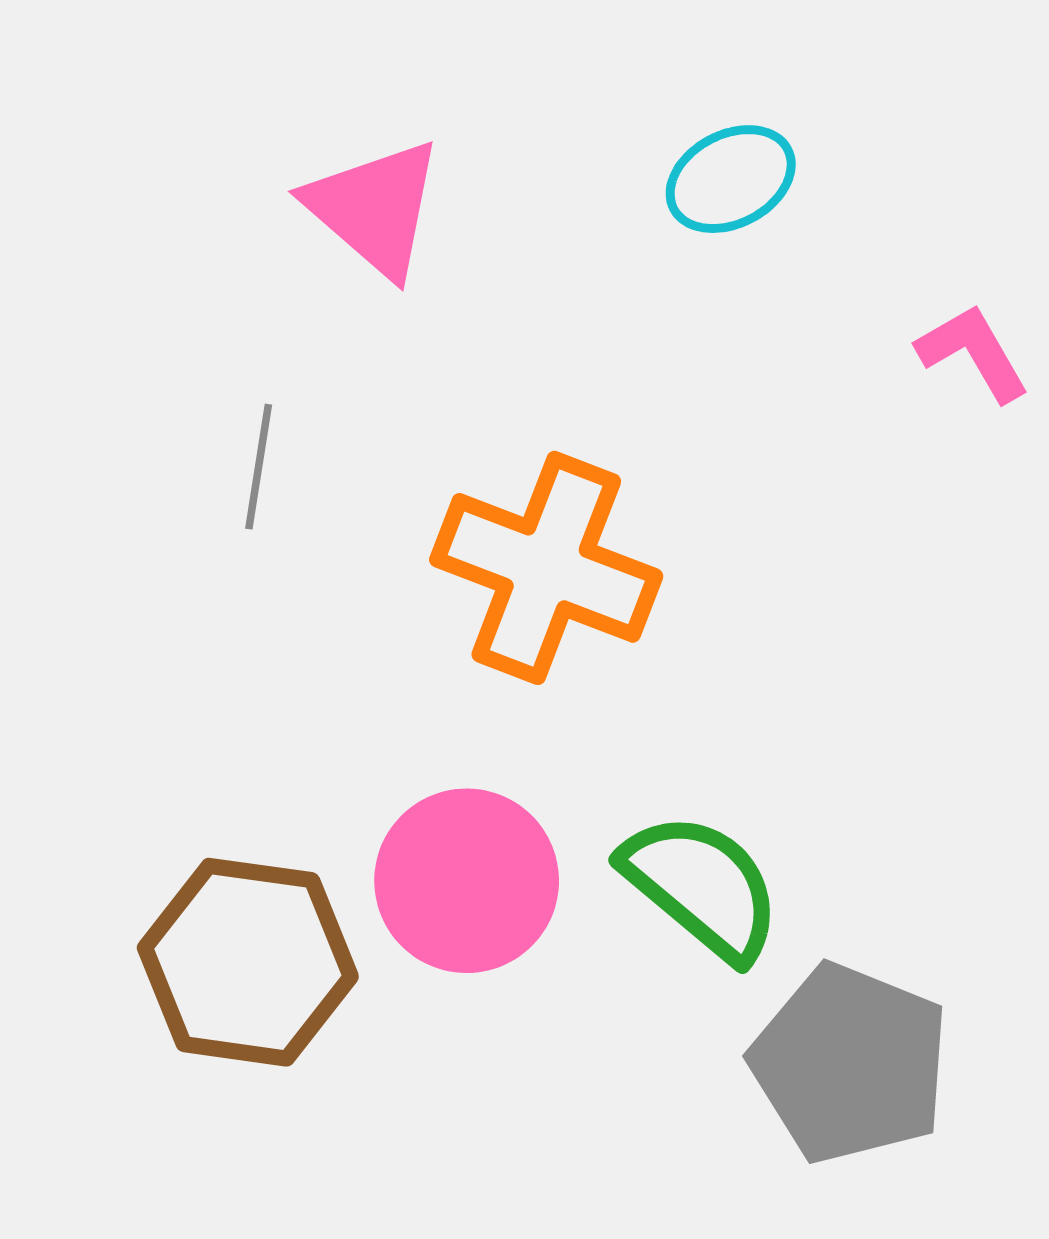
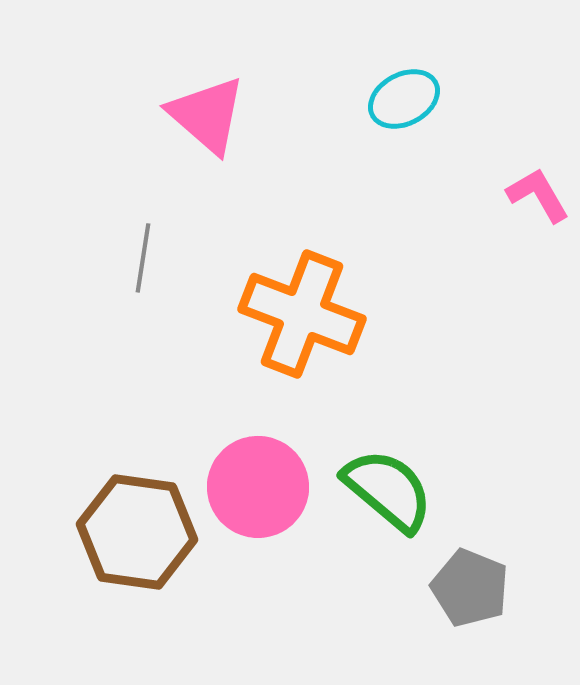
gray pentagon: (850, 1063) -> (470, 588), size x0.7

